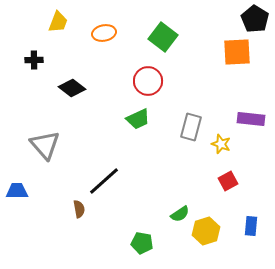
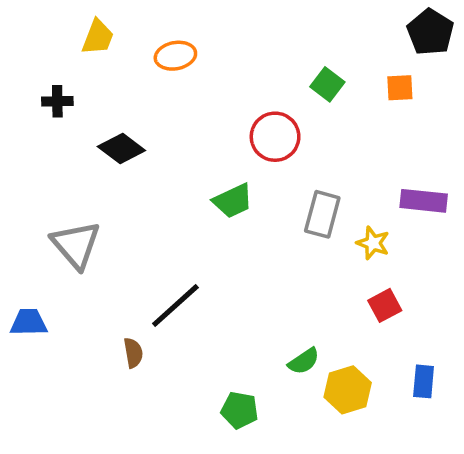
green square: (163, 37) -> (327, 84), moved, size x0.7
orange square: (237, 52) -> (400, 88), size x0.6
red circle: (148, 81) -> (275, 137), moved

